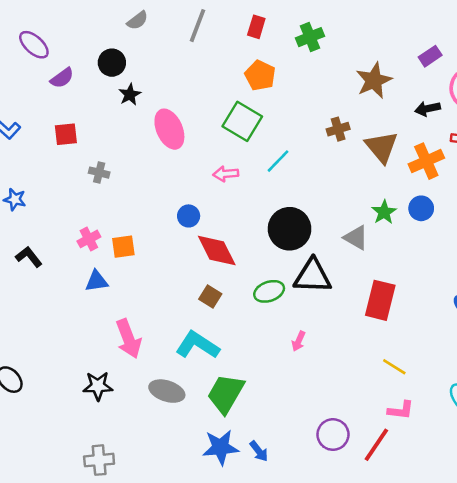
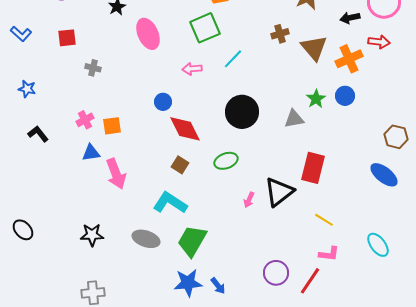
green square: (242, 121) -> (205, 28), turned 36
gray triangle: (356, 238) -> (294, 119), turned -40
black triangle: (313, 276) -> (279, 192), moved, turned -40
pink arrow: (128, 339) -> (116, 174), moved

